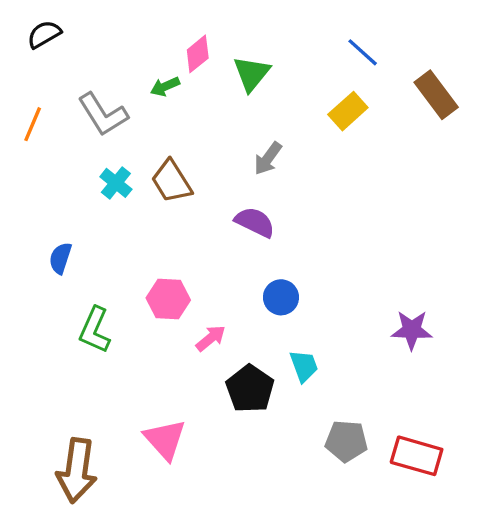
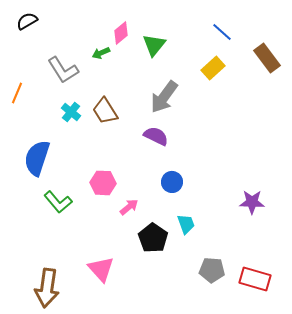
orange line: (33, 124) -> (17, 93), moved
gray arrow: (268, 158) -> (164, 97), size x1.6
blue semicircle: (60, 258) -> (37, 158), size x1.8
green L-shape: (95, 330) -> (58, 202), turned -64

